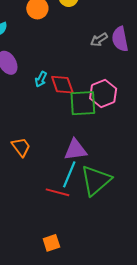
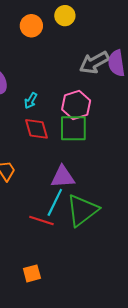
gray arrow: (99, 40) -> (94, 62), size x1.6
red diamond: (62, 85) -> (37, 129), moved
pink hexagon: (103, 94) -> (76, 105), moved

